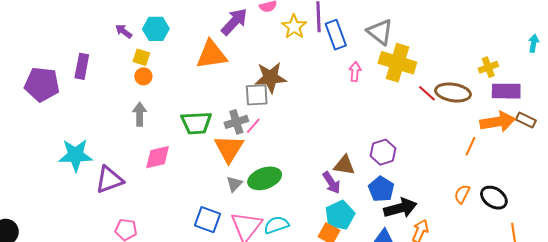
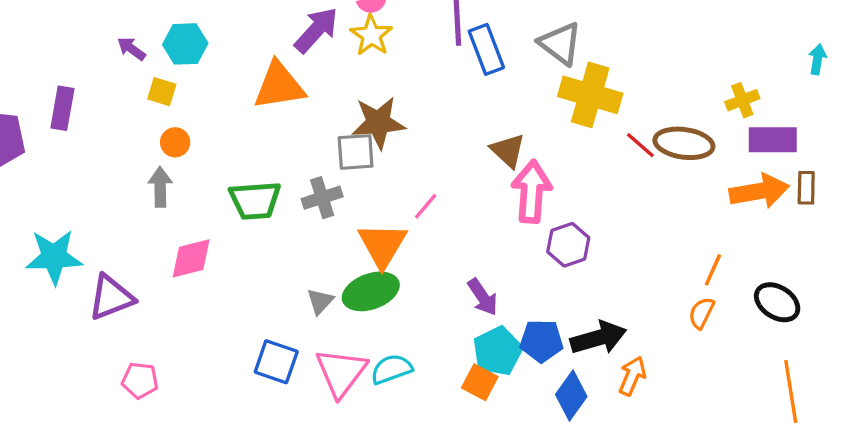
yellow star: (294, 27) -> (371, 35), moved
pink arrow: (355, 72) -> (532, 192), moved, size x1.8
orange circle: (143, 76) -> (175, 142), moved
brown rectangle: (526, 120) -> (806, 188), turned 66
pink line: (253, 126) -> (426, 206), moved
orange line: (470, 146) -> (713, 270), moved
orange triangle: (229, 149) -> (382, 245), moved
brown triangle: (344, 165) -> (508, 151), moved, turned 35
blue pentagon: (381, 189) -> (541, 341), moved, turned -30
black ellipse: (494, 198) -> (777, 302), moved

